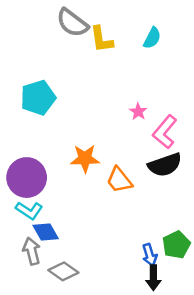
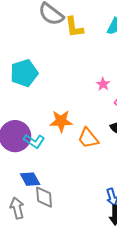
cyan L-shape: (29, 210) -> (34, 141), moved
gray arrow: (32, 251) -> (17, 208), moved
gray diamond: (63, 271) -> (44, 197), moved, turned 50

